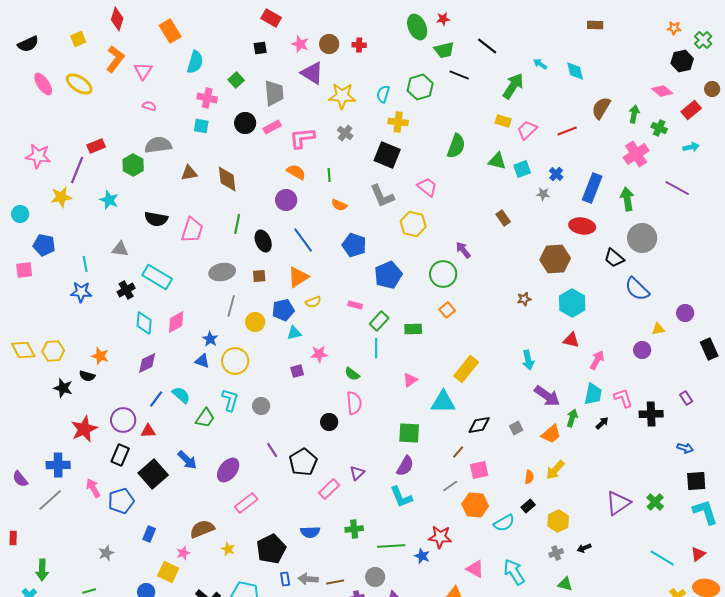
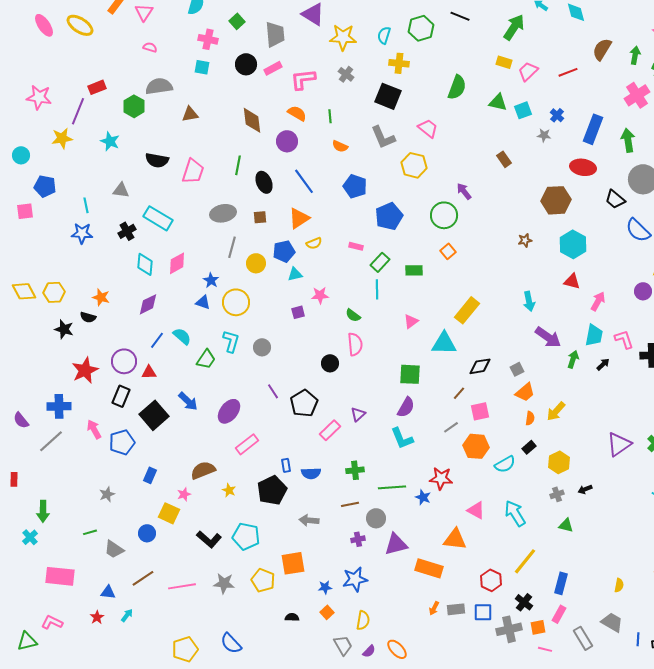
brown diamond: (227, 179) -> (252, 120), moved
orange trapezoid: (551, 434) -> (525, 392), moved
blue rectangle: (285, 579) -> (286, 465), moved
brown line: (335, 582) -> (350, 504), moved

